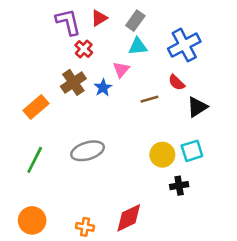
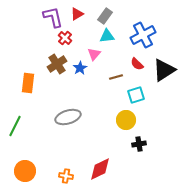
orange rectangle: (36, 107) -> (28, 83), turned -42
black triangle: (197, 107) -> (164, 70), moved, size x1.4
cyan square: (192, 151) -> (136, 95), moved
green line: (35, 160) -> (15, 126), moved

